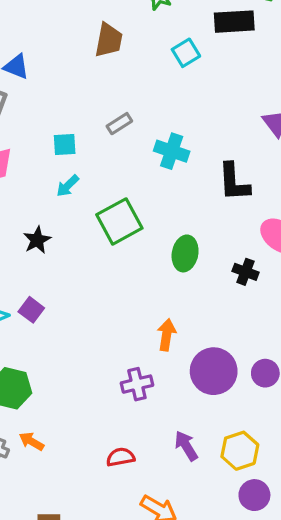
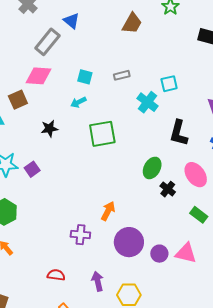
cyan square: (186, 53) -> (169, 84), moved
green ellipse: (185, 253) -> (152, 168), moved

